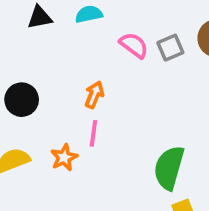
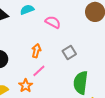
gray square: (170, 48) -> (69, 52), moved
pink line: (93, 133) -> (39, 71), turned 48

